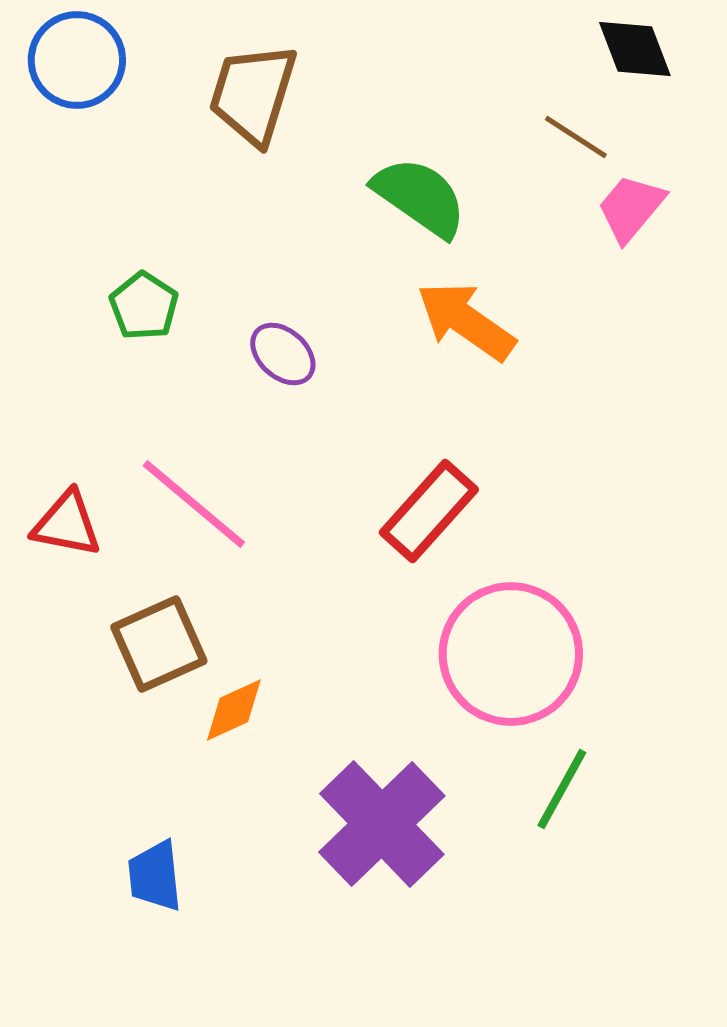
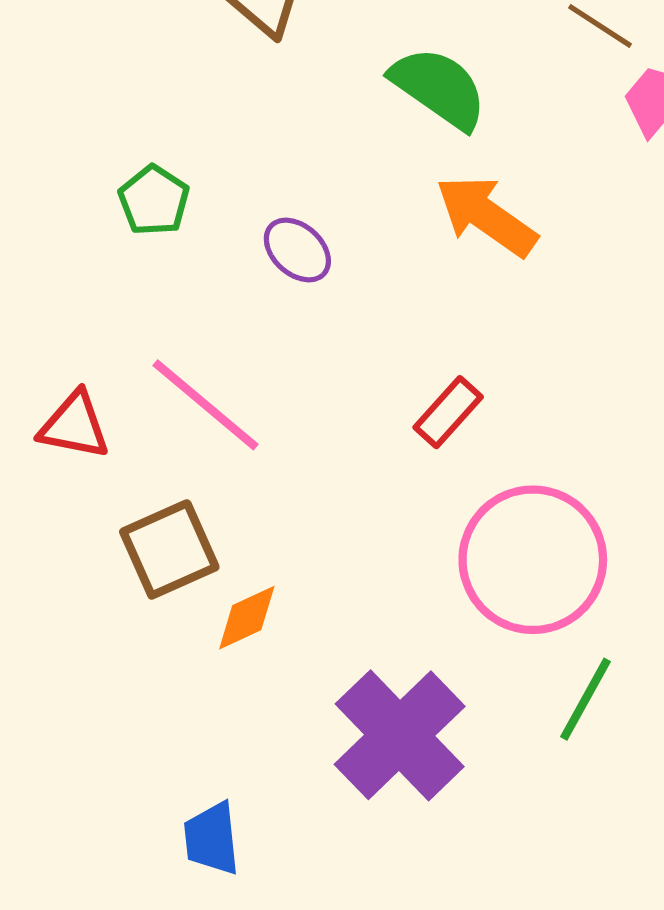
red rectangle: (429, 511) -> (448, 412), size x0.7
blue trapezoid: (155, 876) -> (212, 839), moved

